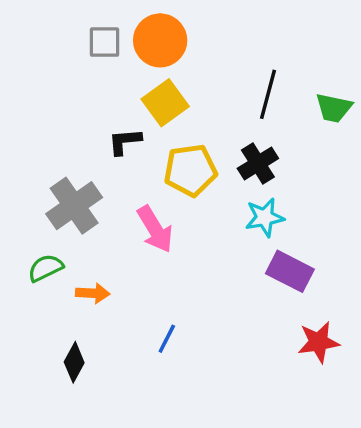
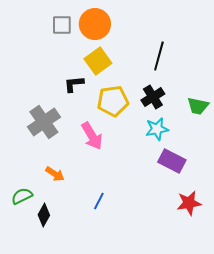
green trapezoid: (334, 108) -> (198, 106), moved
green semicircle: (46, 268) -> (22, 196), moved
orange arrow: (93, 293) -> (55, 174), turned 30

